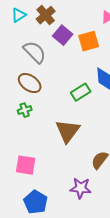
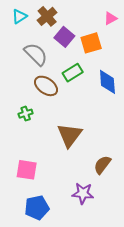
brown ellipse: (30, 83) -> (46, 86), moved
green rectangle: (81, 92) -> (73, 73), moved
blue pentagon: (36, 202) -> (37, 208), turned 30

